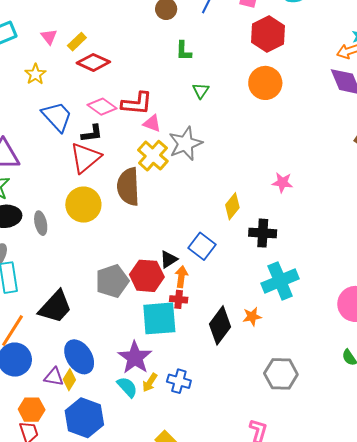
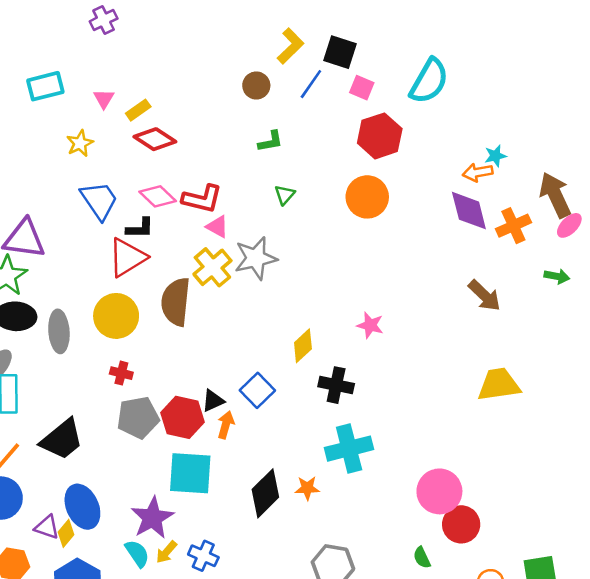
green L-shape: (184, 51) -> (270, 141), turned -110
gray ellipse: (41, 223) -> (59, 331), size x1.4
red cross: (179, 299) -> (121, 373), moved

